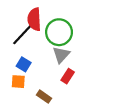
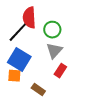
green circle: (59, 32) -> (52, 30), size x0.7
blue square: (24, 64) -> (19, 60), size x1.6

